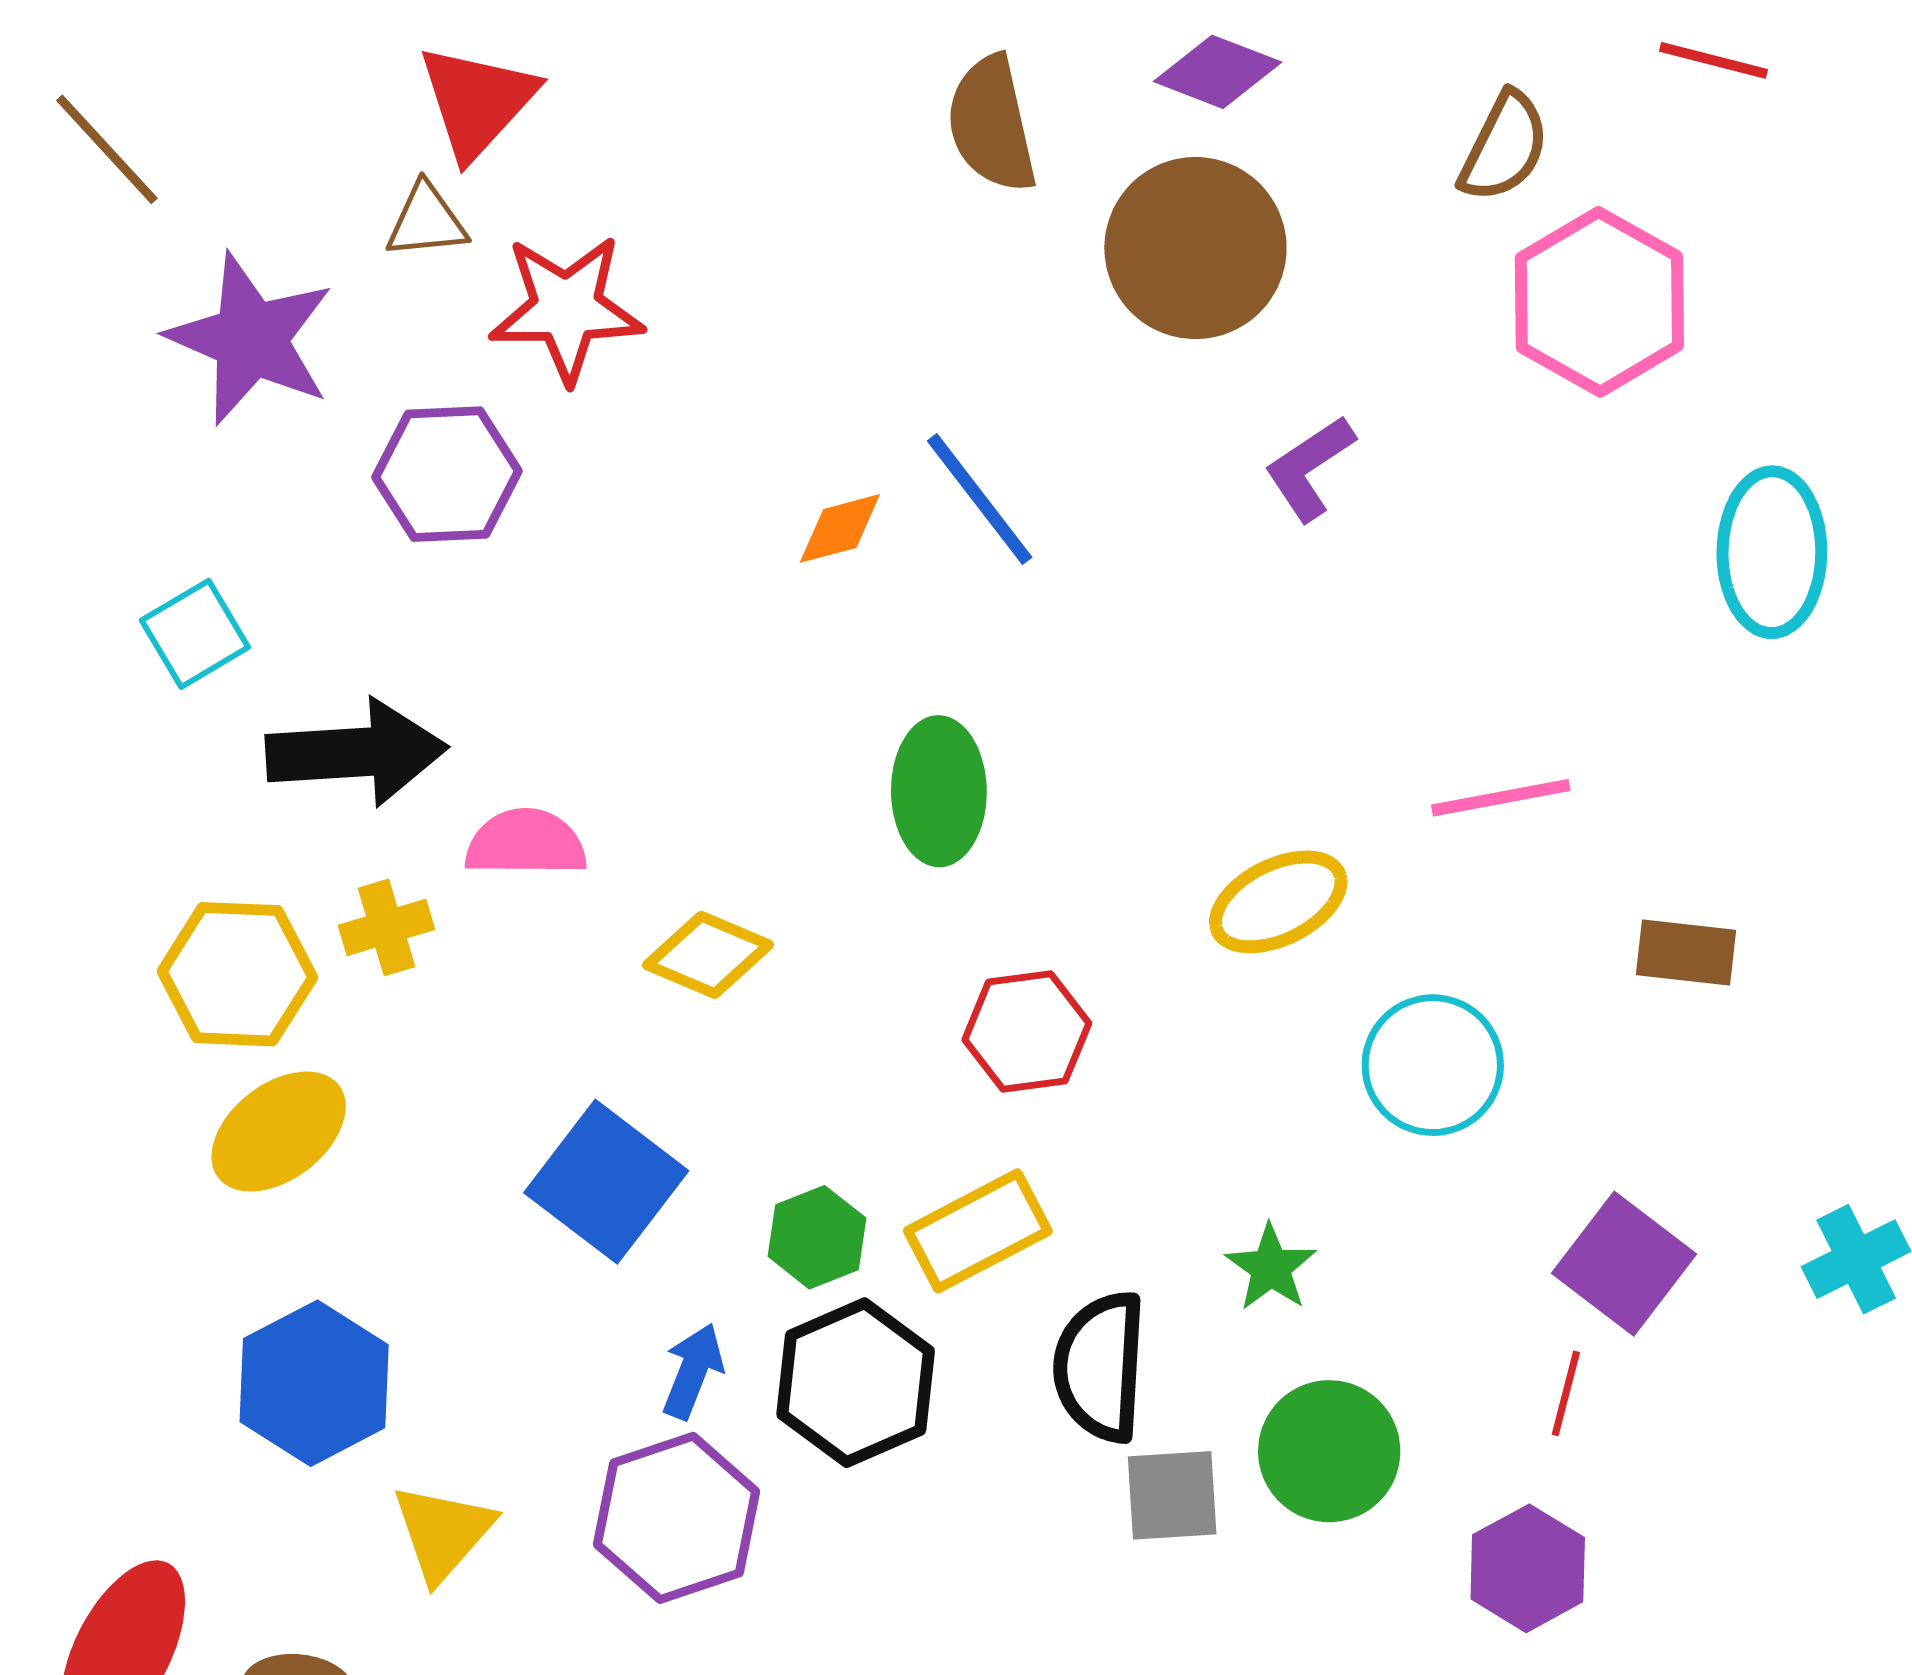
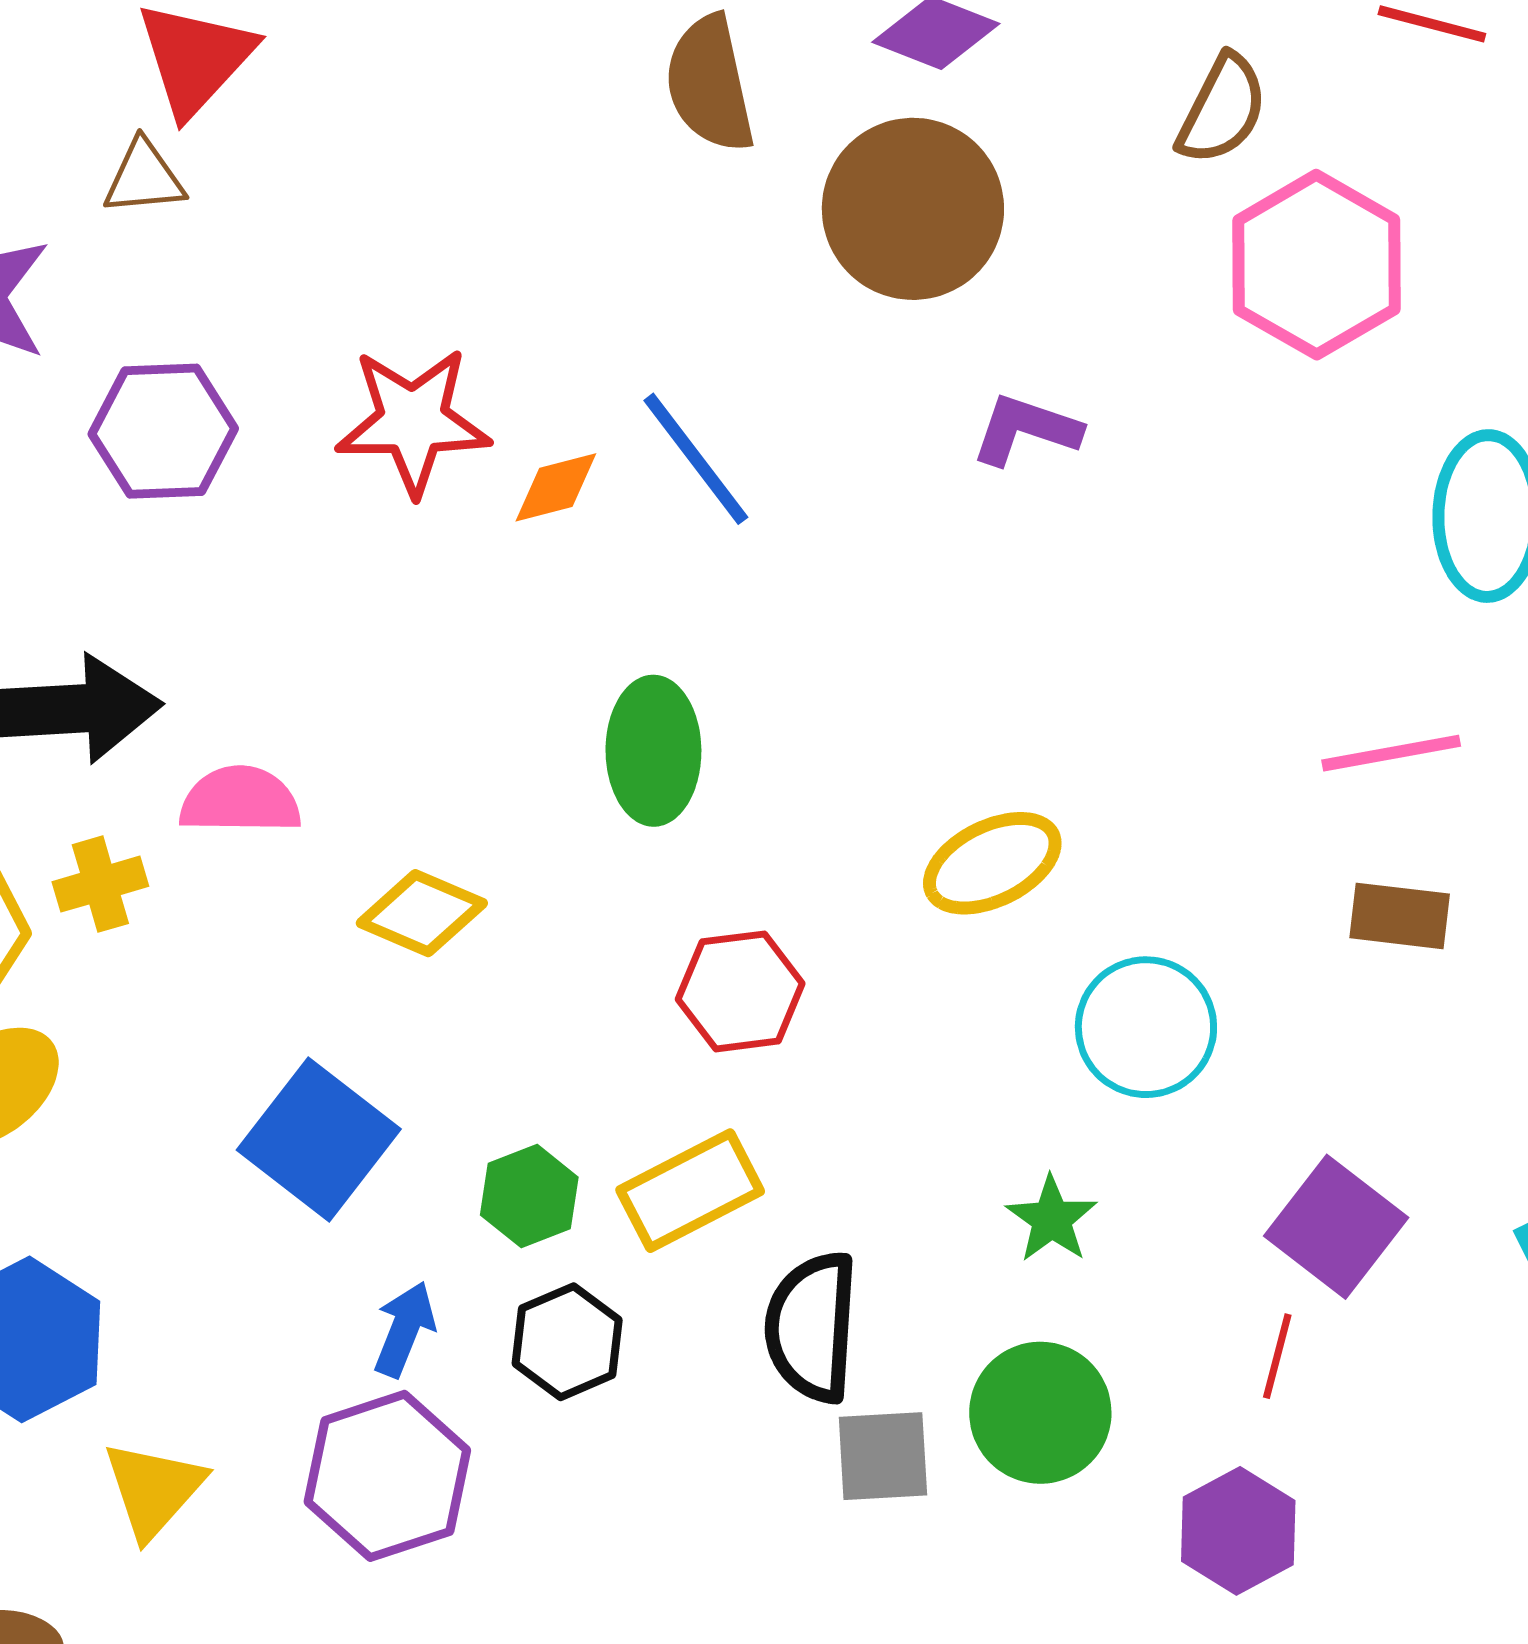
red star: (567, 309) -> (413, 421), moved
purple L-shape: (1310, 468) -> (1026, 430), turned 52
pink line: (1501, 798) -> (1391, 753), moved
green star: (1271, 1268) -> (1052, 1219), moved
black hexagon: (856, 1383) -> (567, 1342), size x0.7

